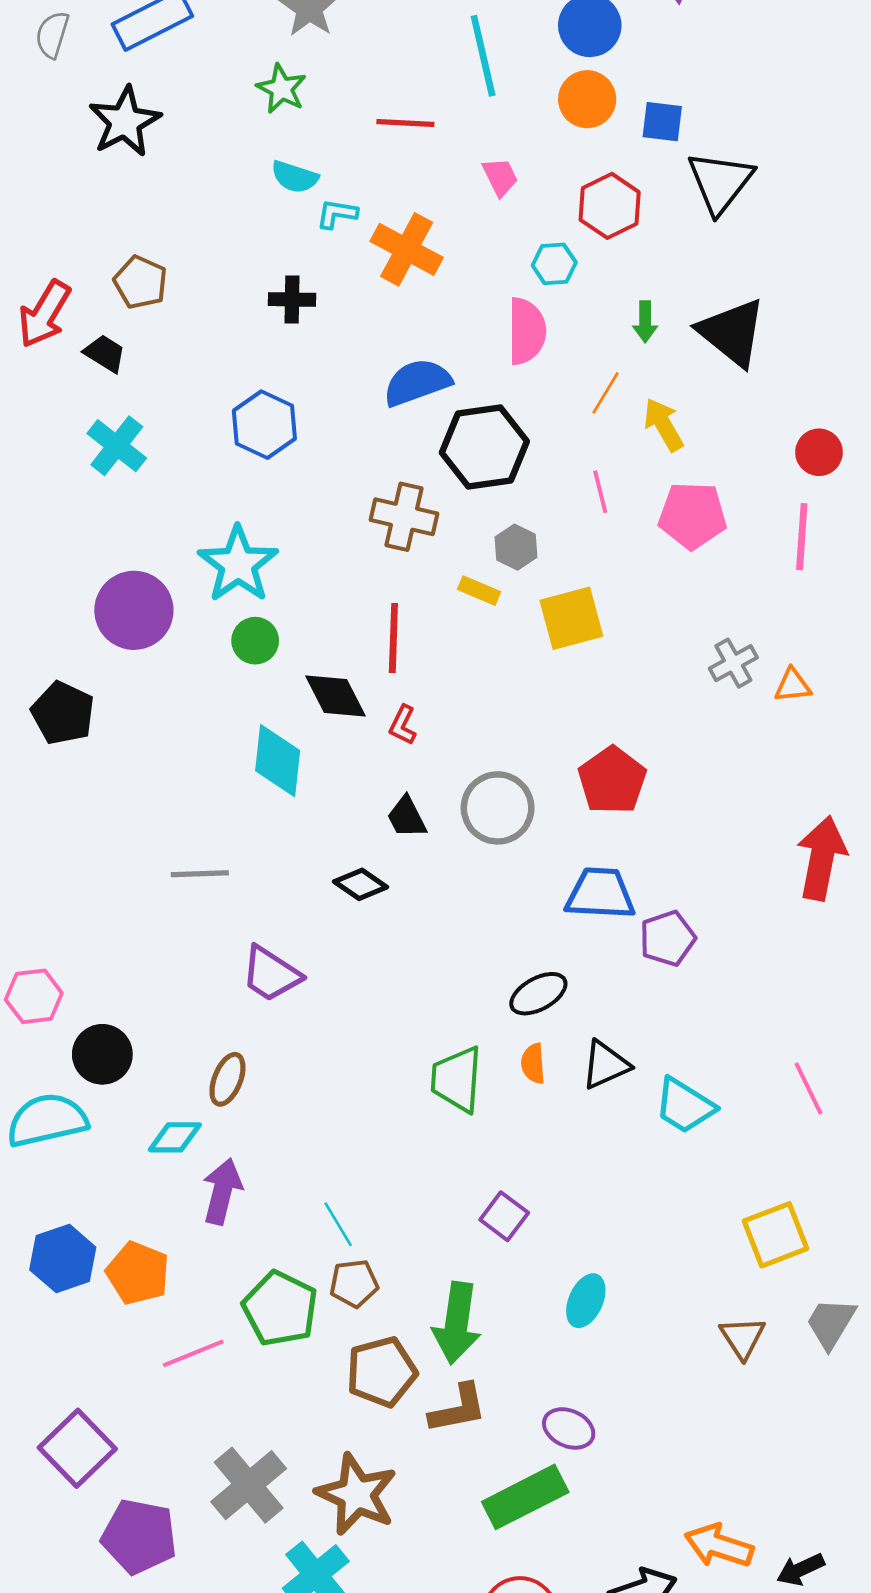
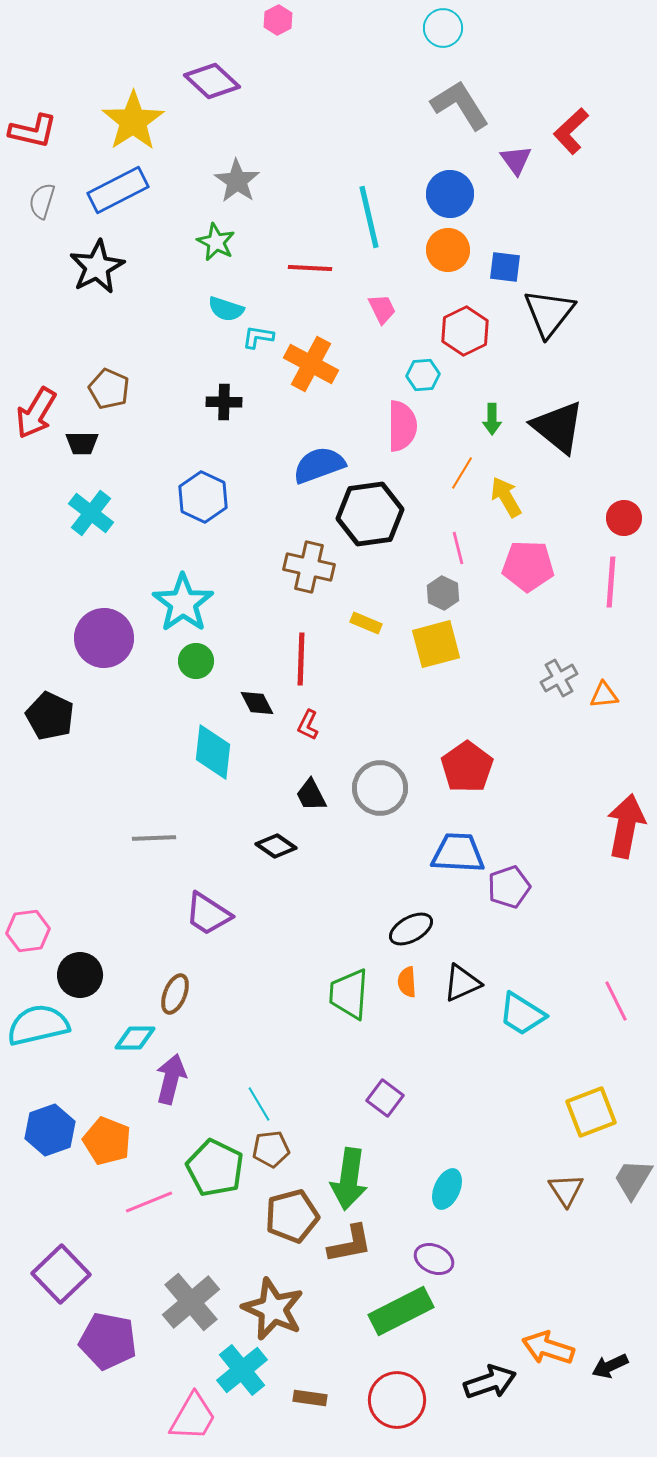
black trapezoid: (105, 353) -> (82, 443), turned 148
gray hexagon: (516, 547) -> (443, 593), moved
black diamond: (336, 696) -> (257, 703), size x0.7
cyan ellipse: (586, 1301) -> (447, 1189), moved

